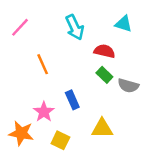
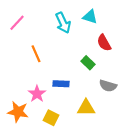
cyan triangle: (123, 24) -> (90, 17), moved
red semicircle: (104, 51) -> (104, 43), moved, turned -132
gray semicircle: (128, 86) -> (108, 86), moved
blue rectangle: (72, 100) -> (61, 84), turned -63

